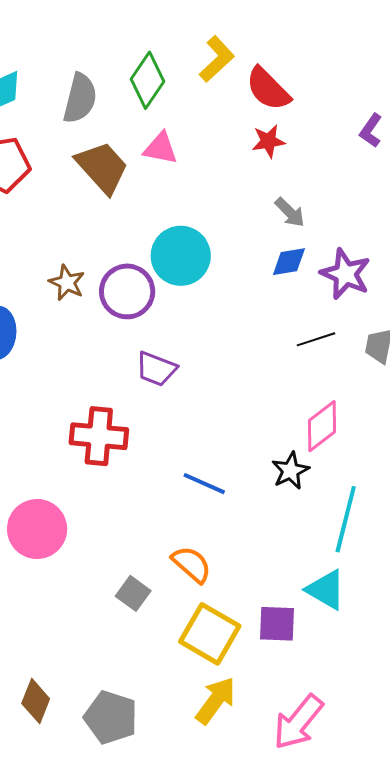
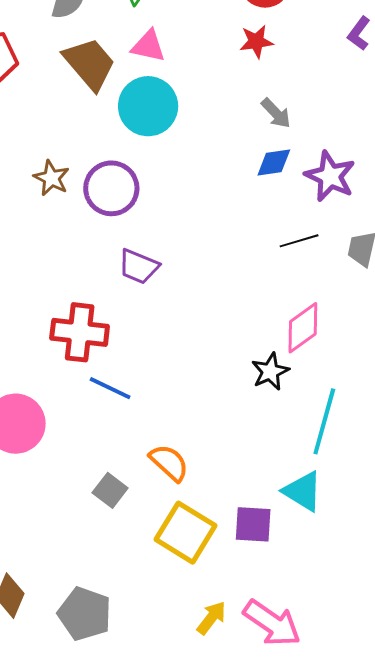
cyan circle: (181, 256) -> (148, 106), moved
blue line: (204, 484) -> (110, 388), moved
yellow arrow: (216, 701) -> (211, 618), moved, size x0.7
pink arrow: (298, 722) -> (272, 623), turned -96

